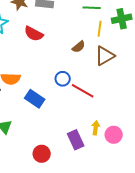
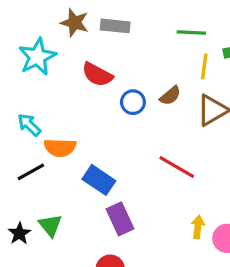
blue circle: (63, 79) -> (133, 102), moved
purple rectangle: (76, 140) -> (120, 219), moved

